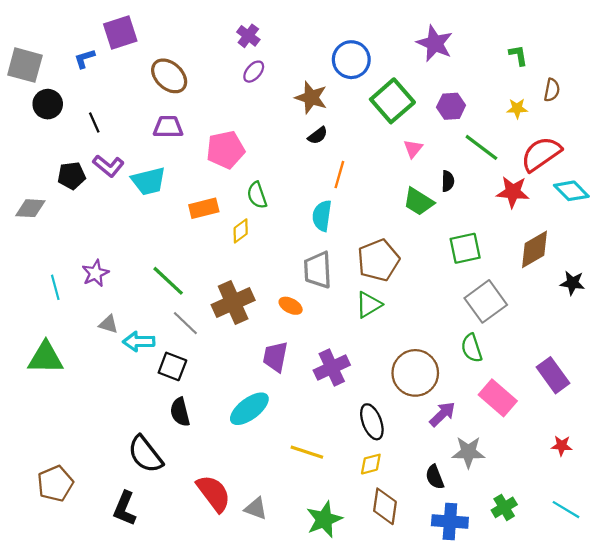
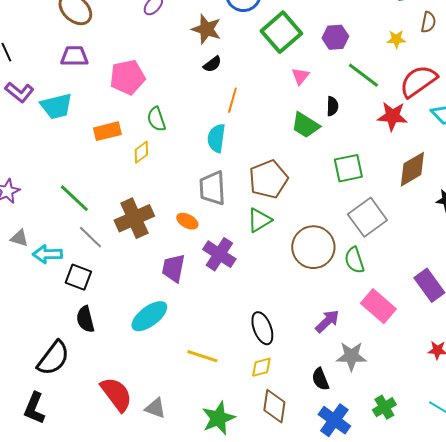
purple cross: (332, 368) -> (219, 254), moved, turned -32
brown circle: (415, 373) -> (313, 247), moved
black semicircle: (145, 454) -> (53, 358), turned -105
blue cross: (450, 521) -> (334, 420), turned 32

